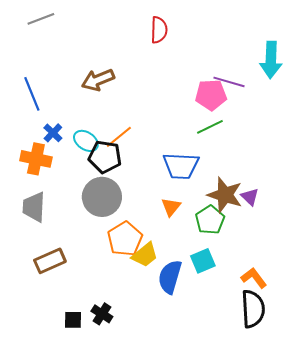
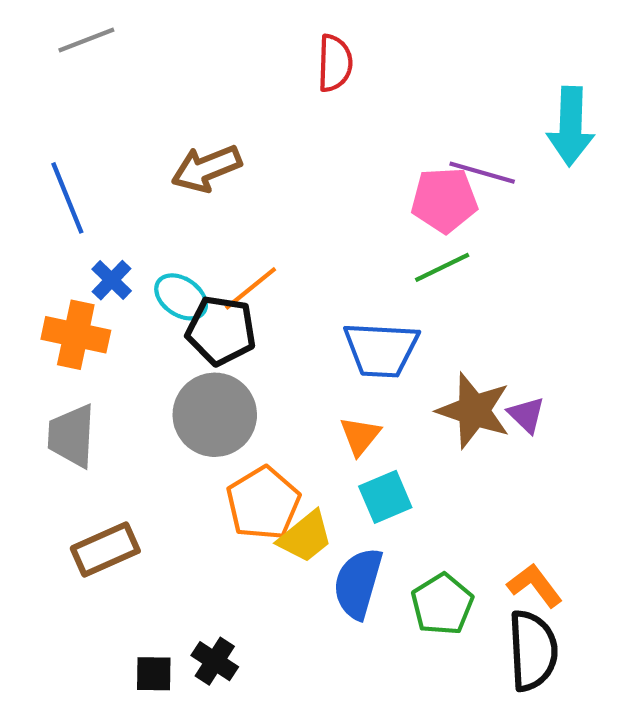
green pentagon: (210, 220) -> (442, 604), moved
cyan square: (203, 261) -> (385, 497), moved

